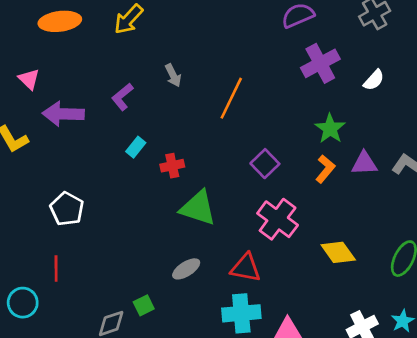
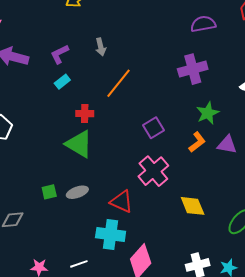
purple cross: (320, 63) -> (193, 69), moved
orange line: (231, 98) -> (119, 83), moved
cyan rectangle: (136, 147) -> (62, 82), moved
green triangle: (198, 208) -> (79, 144), moved
green square: (144, 305) -> (49, 192), moved

